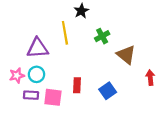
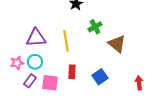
yellow line: (65, 33) -> (66, 41), moved
red arrow: (150, 78) -> (139, 83), moved
purple rectangle: (31, 95) -> (30, 81), turned -56

